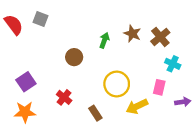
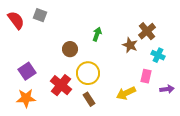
brown star: (132, 34) -> (130, 45), moved
yellow circle: (117, 84) -> (88, 73), moved
red cross: (64, 97) -> (61, 85), size x1.5

